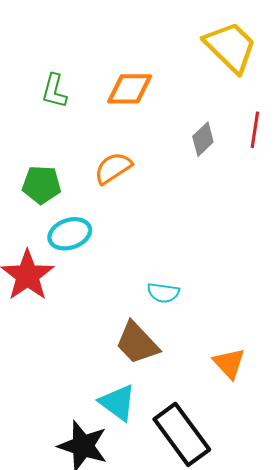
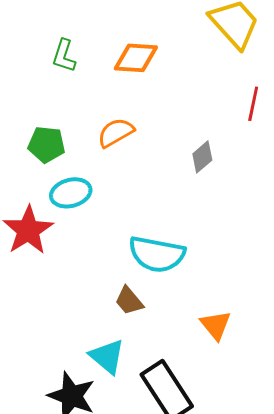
gray diamond: (203, 139) -> (202, 157), moved
cyan semicircle: (163, 293) -> (157, 254), size x1.8
brown trapezoid: (137, 343) -> (129, 301), size x0.7

